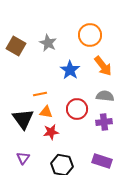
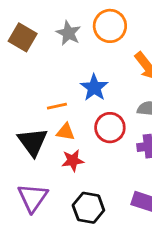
orange circle: (90, 35) -> (110, 26), moved
blue star: (70, 70) -> (94, 88), moved
purple triangle: (23, 158) -> (33, 198), size x1.6

